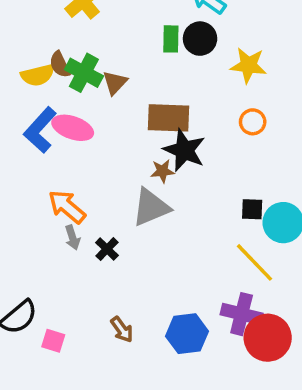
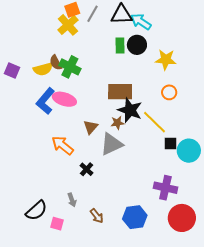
brown triangle: (115, 83) -> (91, 127), moved
gray arrow: (72, 238) -> (72, 200), moved
yellow line: (255, 262) -> (154, 122), moved
purple cross: (242, 314) -> (165, 188), moved

